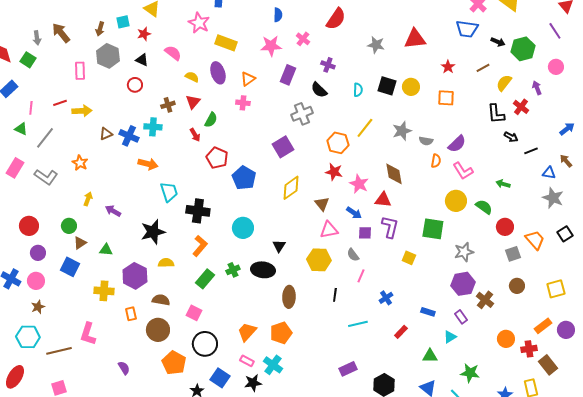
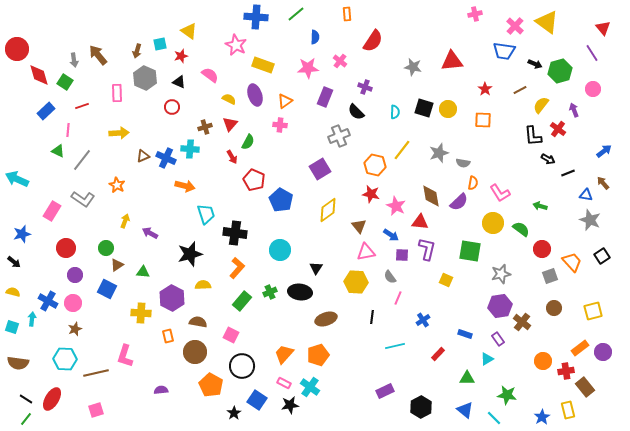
red line: (60, 103) -> (82, 106), moved
purple semicircle: (457, 144) -> (459, 202), moved
pink rectangle: (15, 168) -> (52, 211), moved
brown ellipse: (289, 297) -> (326, 319), turned 70
purple semicircle: (124, 368) -> (161, 390), turned -64

